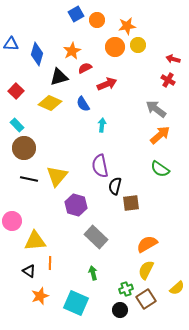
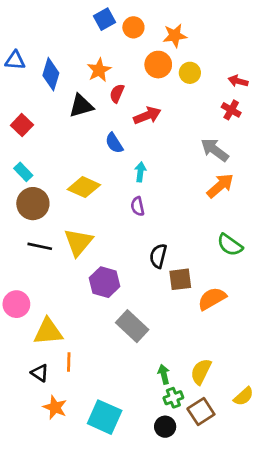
yellow circle: (138, 45) -> (190, 73), moved
red semicircle: (85, 68) -> (117, 93), turned -40
yellow diamond: (50, 103) -> (84, 187), moved
purple semicircle: (100, 166) -> (138, 206), moved, size x0.6
green semicircle: (160, 169) -> (230, 245), moved
orange semicircle: (147, 244) -> (212, 299), moved
green arrow: (93, 273) -> (164, 374), moved
orange star: (40, 296) -> (55, 407), turned -30

